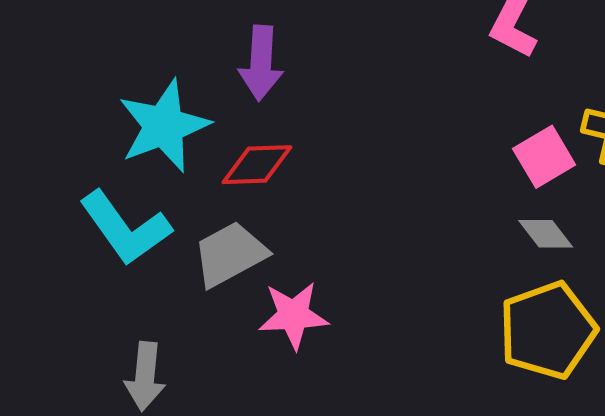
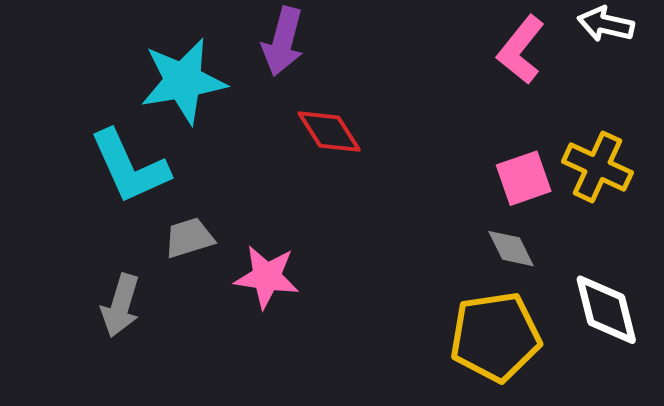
red diamond: (257, 165) -> (329, 132), moved, turned 48
gray trapezoid: (230, 254) -> (189, 238), moved, size x0.7

